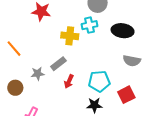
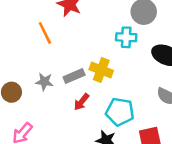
yellow cross: (70, 36) -> (101, 70), moved
orange line: (14, 49) -> (45, 33), moved

